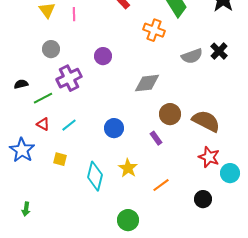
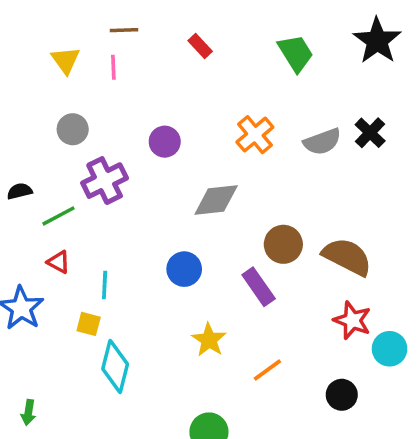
orange cross: (154, 30) -> (255, 135), moved, turned 30
gray diamond: (147, 83) -> (216, 200), moved
cyan line: (69, 125) -> (105, 285), moved, turned -49
purple rectangle: (156, 138) -> (259, 287), size x1.5
cyan diamond: (95, 176) -> (115, 366), moved

